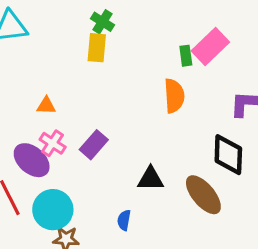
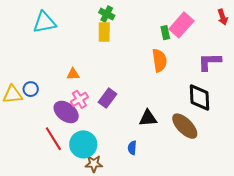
pink cross: (53, 143) -> (79, 99), turned 30

